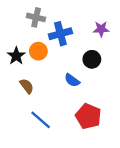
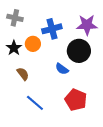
gray cross: (36, 17) -> (15, 18), moved
purple star: (101, 29) -> (87, 25), size x1.5
black circle: (92, 59) -> (79, 51), size x1.5

